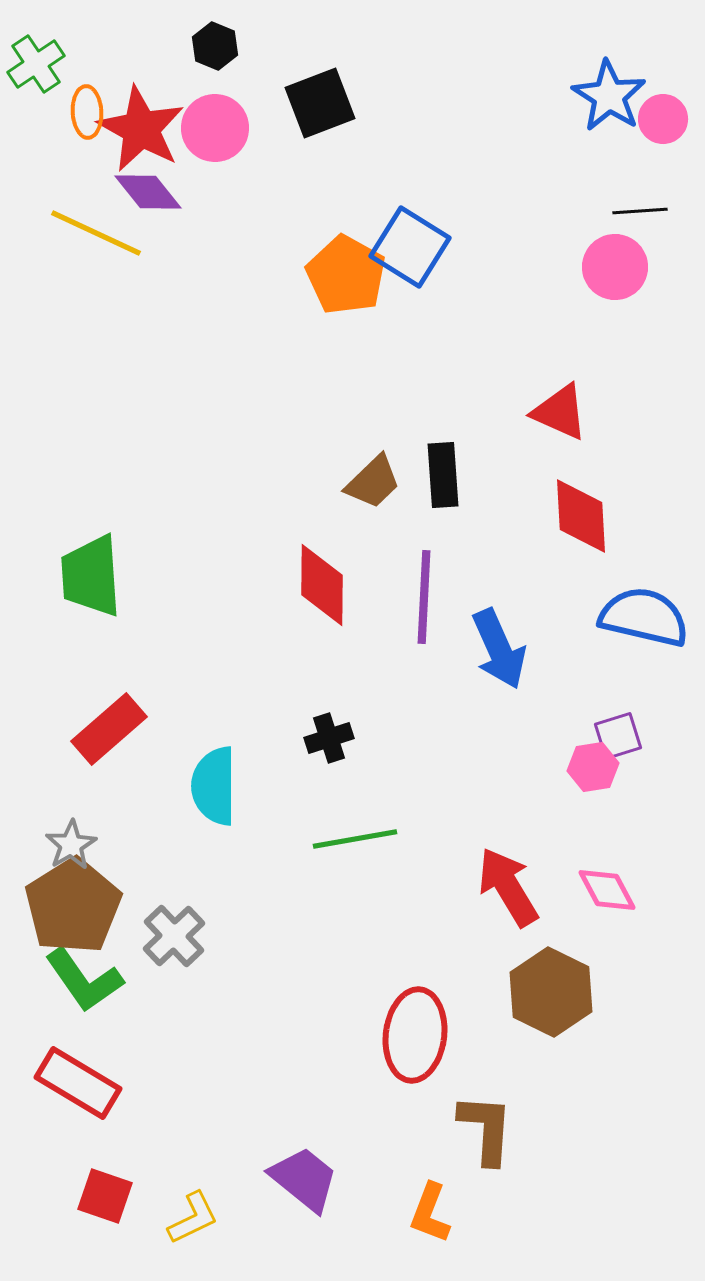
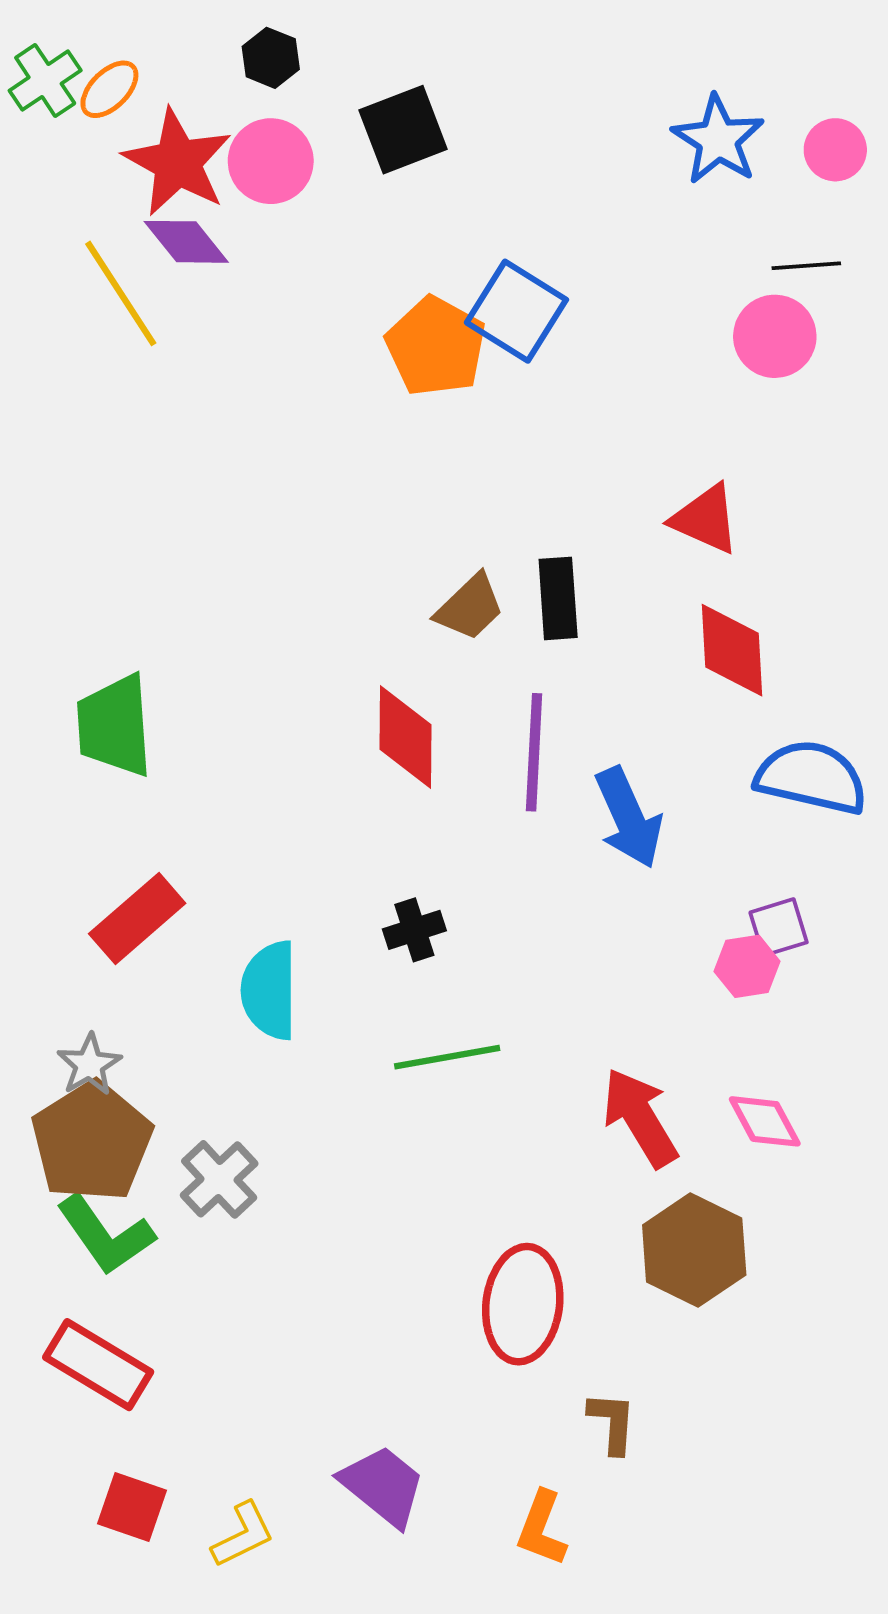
blue star: (609, 96) -> (718, 140), moved
orange ellipse: (87, 112) -> (109, 89), moved, turned 48
yellow line: (96, 233) -> (121, 293), turned 32
brown L-shape: (486, 1129) -> (612, 1423), size x0.7

